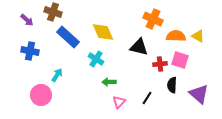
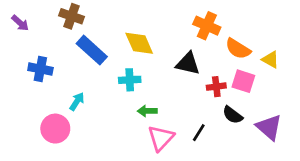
purple arrow: (27, 20) -> (20, 23), moved
orange semicircle: (176, 36) -> (238, 49), turned -150
yellow triangle: (198, 36) -> (270, 60), moved
cyan cross: (96, 59) -> (130, 80), turned -35
black semicircle: (172, 85) -> (233, 115), turned -56
pink triangle: (119, 102) -> (161, 138), size x1.5

